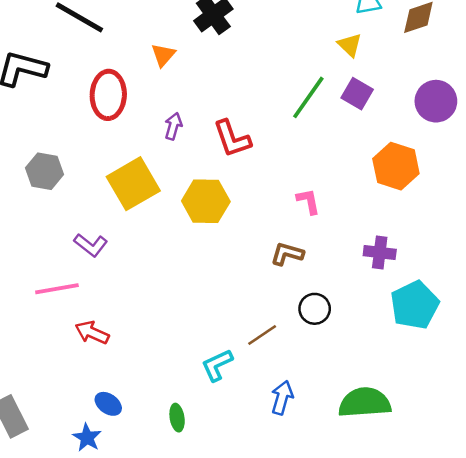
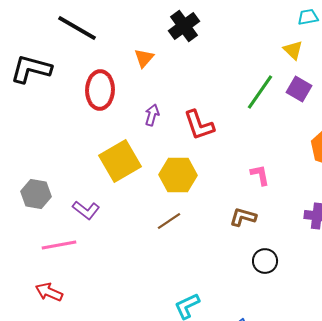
gray hexagon: (44, 171) -> (36, 194), moved
red arrow: (92, 333) -> (49, 292), moved
brown line: (262, 335) -> (169, 221), moved

